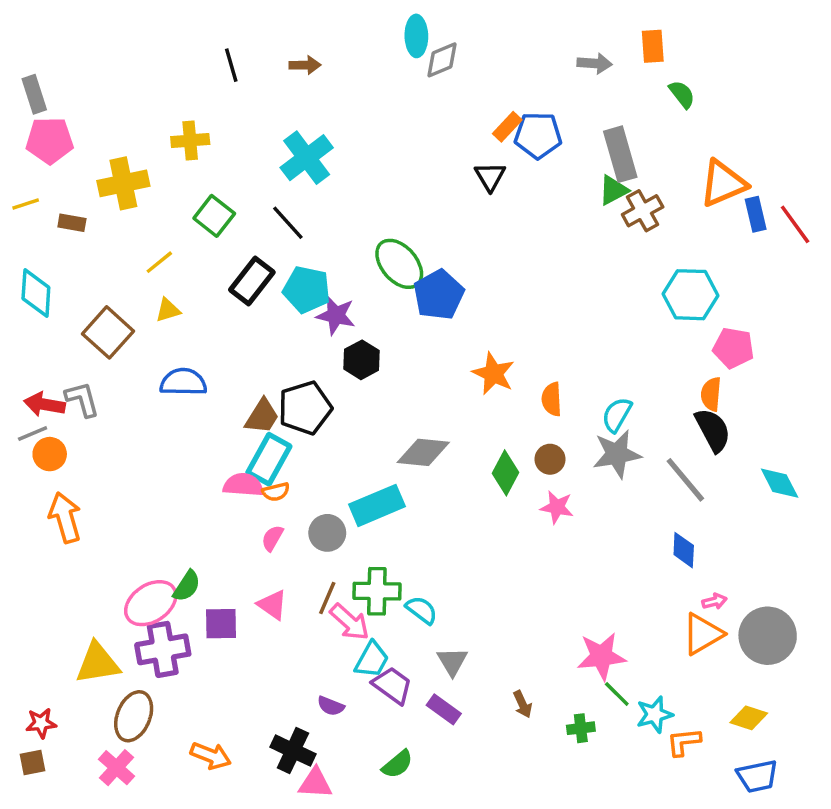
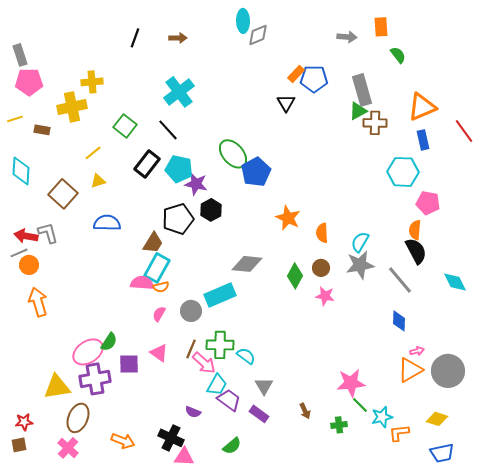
black line: (231, 65) -> (135, 38), turned 36
yellow cross: (190, 141) -> (92, 82), moved
brown cross: (643, 211) -> (375, 123), turned 30
blue rectangle: (756, 214) -> (423, 140), moved
black pentagon: (305, 408) -> (178, 219), moved

